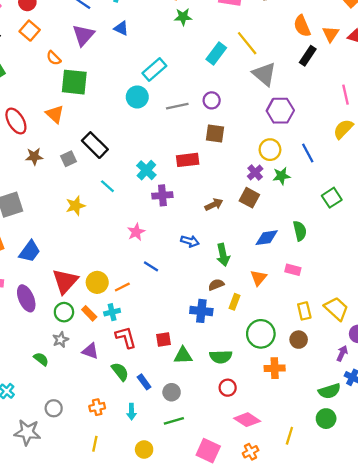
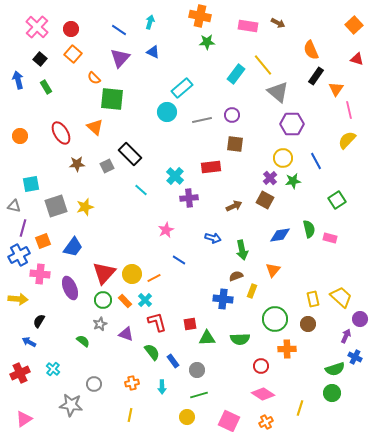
orange triangle: (331, 34) -> (336, 89), moved
yellow star: (75, 206) -> (85, 207), moved
pink rectangle: (293, 270) -> (330, 238), moved
cyan cross: (112, 312) -> (145, 300), turned -32
red circle: (228, 388) -> (261, 366), moved
yellow circle: (144, 449) -> (187, 417), moved

